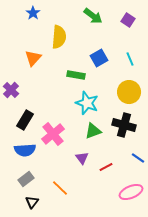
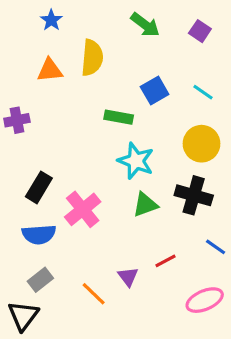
orange triangle: (33, 58) -> (50, 70), moved, turned 42
cyan line: (130, 59) -> (203, 92), turned -32
purple cross: (11, 90) -> (17, 120), moved, turned 35
purple triangle: (82, 158) -> (128, 277), moved
black triangle: (32, 202) -> (23, 316), moved, size x1.5

